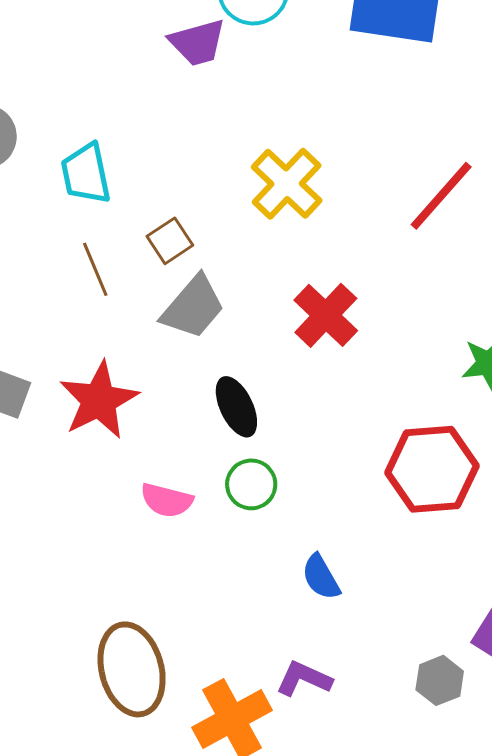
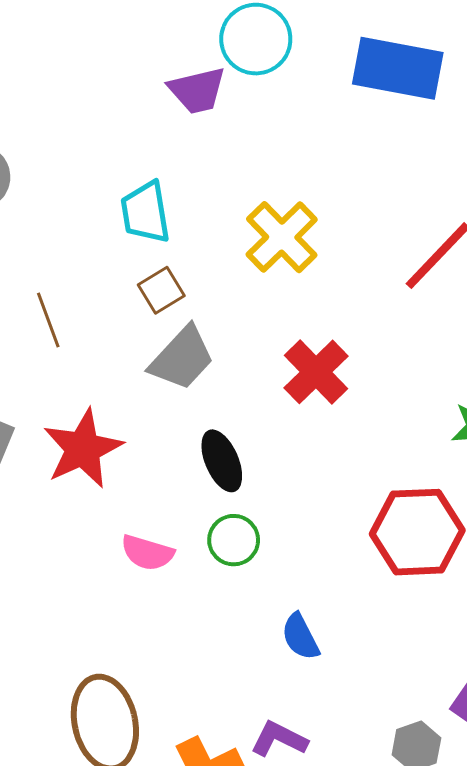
cyan trapezoid: (86, 174) -> (145, 212), moved
brown line: (95, 269) -> (48, 320), moved

